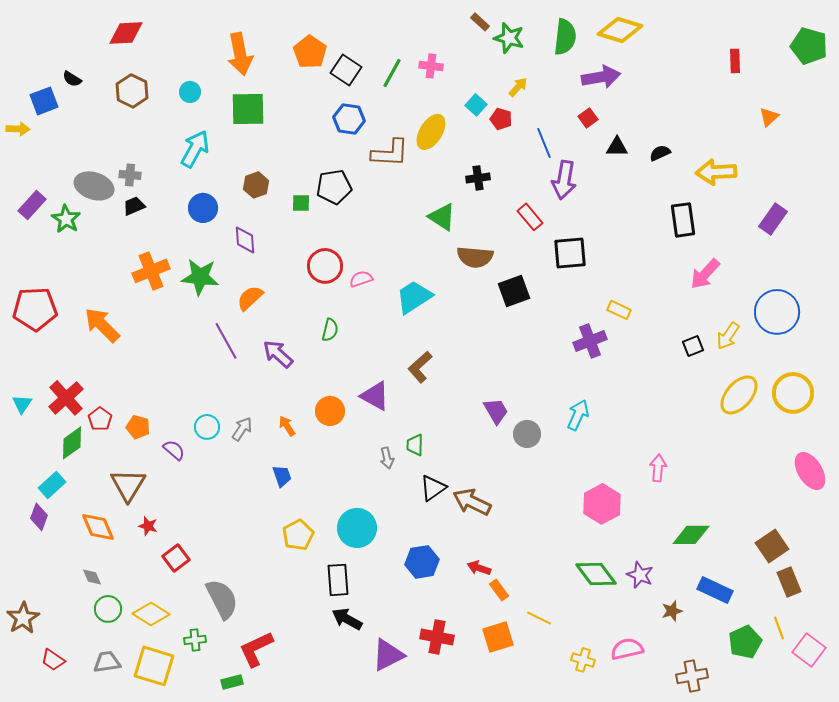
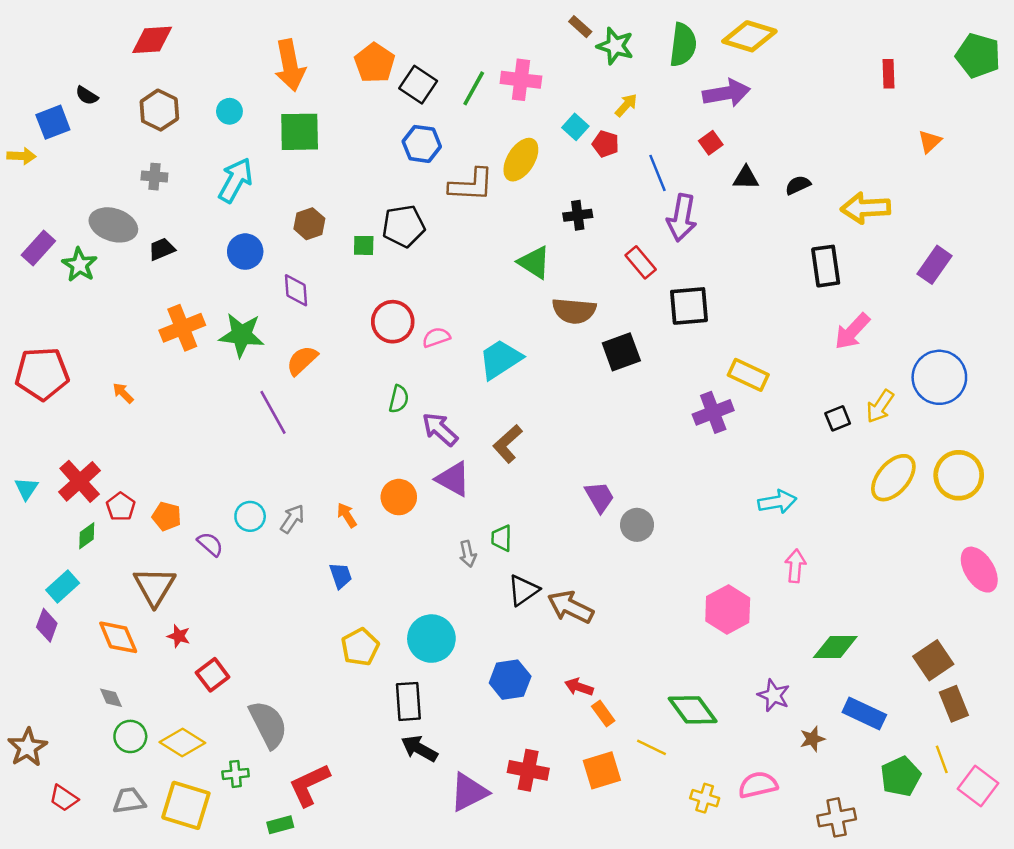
pink cross: (431, 66) -> (521, 80), size x1.4
gray cross: (130, 175) -> (154, 177), moved
yellow rectangle: (619, 310) -> (748, 375), size x1.4
orange arrow: (102, 325) -> (123, 393), size x0.5
purple arrow: (278, 354) -> (440, 429), moved
cyan arrow: (578, 415) -> (777, 502), moved, turned 56
green diamond: (72, 443) -> (87, 536), size x0.7
green diamond: (596, 574) -> (693, 710), moved

